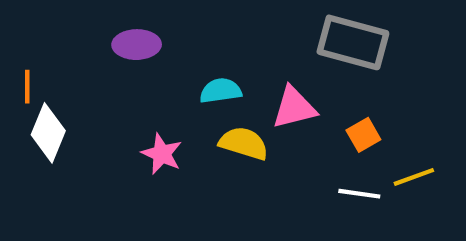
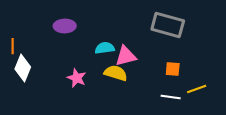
pink triangle: (294, 108) -> (126, 56), moved
orange square: (363, 135) -> (173, 69), turned 35

